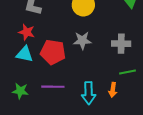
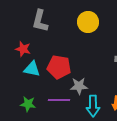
red star: (27, 32) -> (23, 49), moved
gray star: (82, 41) -> (79, 86), moved

